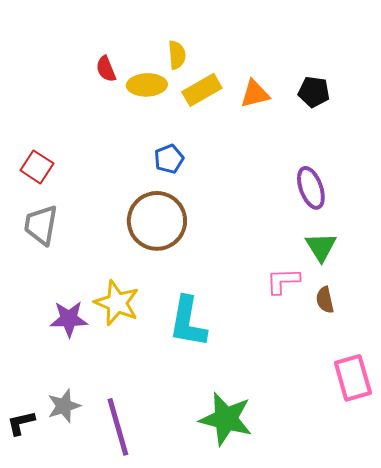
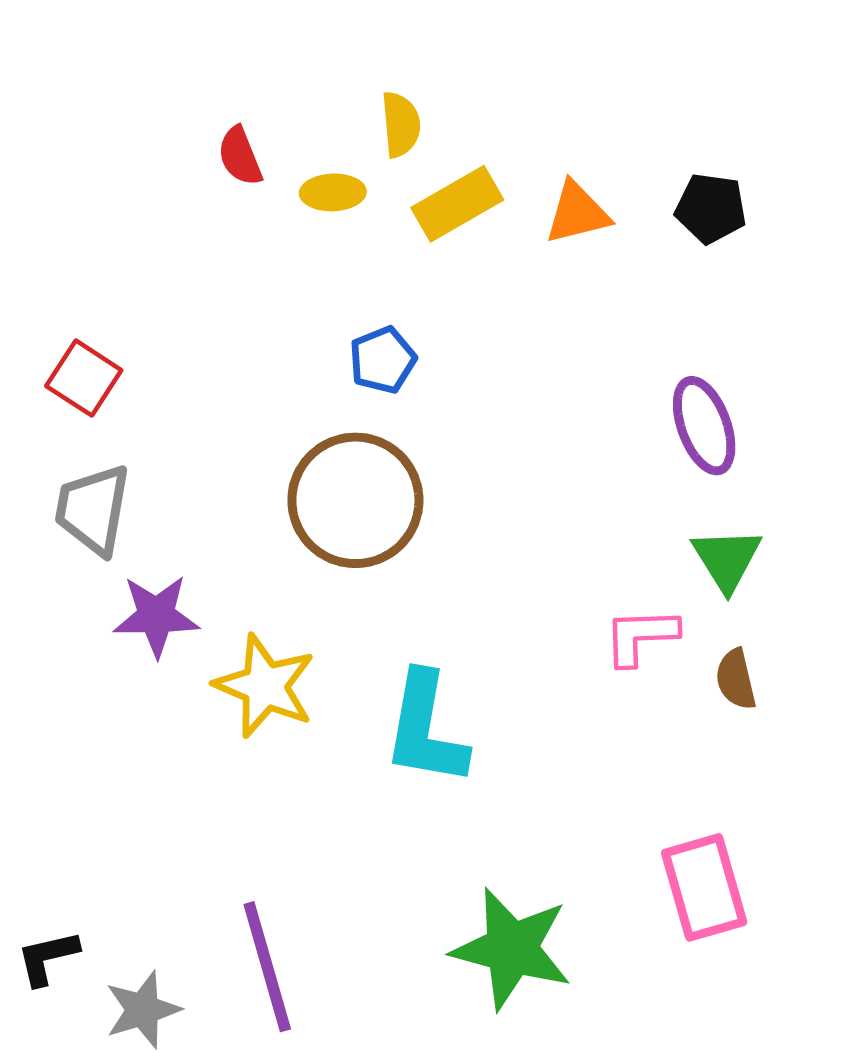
yellow ellipse: (147, 85) -> (333, 192), size x0.7
purple star: (69, 319) -> (156, 616), moved
pink rectangle: (353, 378) -> (704, 887), moved
gray star: (64, 406) -> (143, 1010), moved

